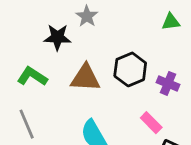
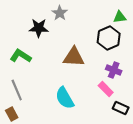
black hexagon: (130, 69) -> (109, 38), moved
brown triangle: (85, 78) -> (74, 57), moved
purple cross: (168, 83) -> (114, 70), moved

